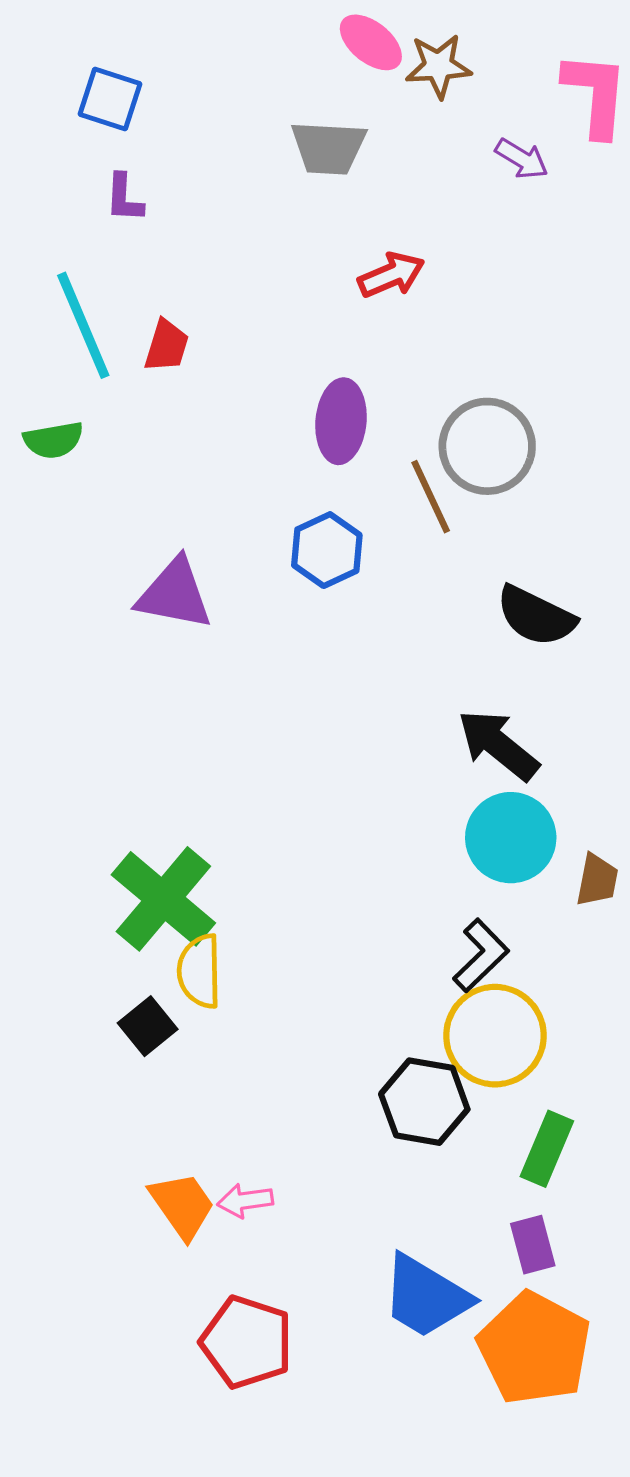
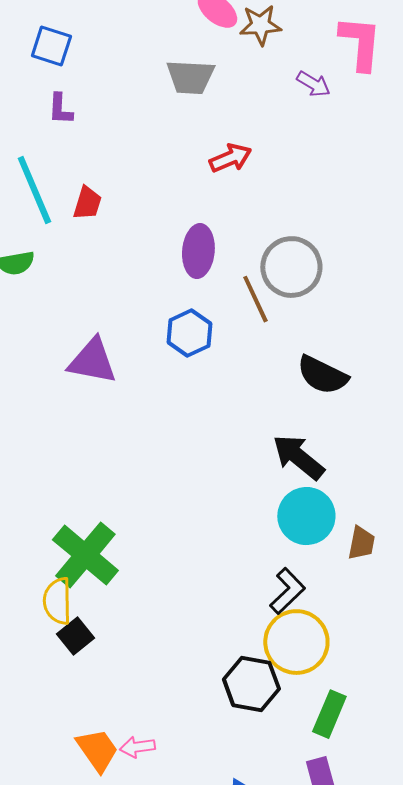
yellow semicircle: (200, 971) -> (57, 601), moved

